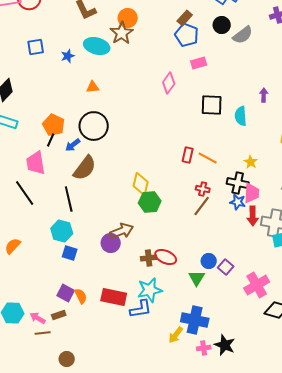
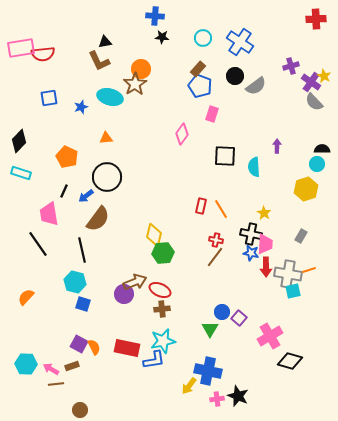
pink rectangle: (199, 63) -> (212, 114), turned -56
orange pentagon: (54, 125) -> (67, 157), moved
orange line: (208, 158) -> (221, 209), turned 30
red ellipse: (166, 257) -> (160, 290), moved

